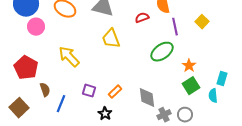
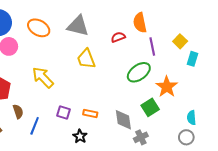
orange star: (189, 66) -> (167, 87), size x1.5
cyan rectangle: (222, 79) -> (192, 59), moved
green square: (191, 86) -> (150, 107), moved
orange rectangle: (115, 92) -> (90, 114), turned 56
gray circle: (185, 115) -> (186, 137), moved

